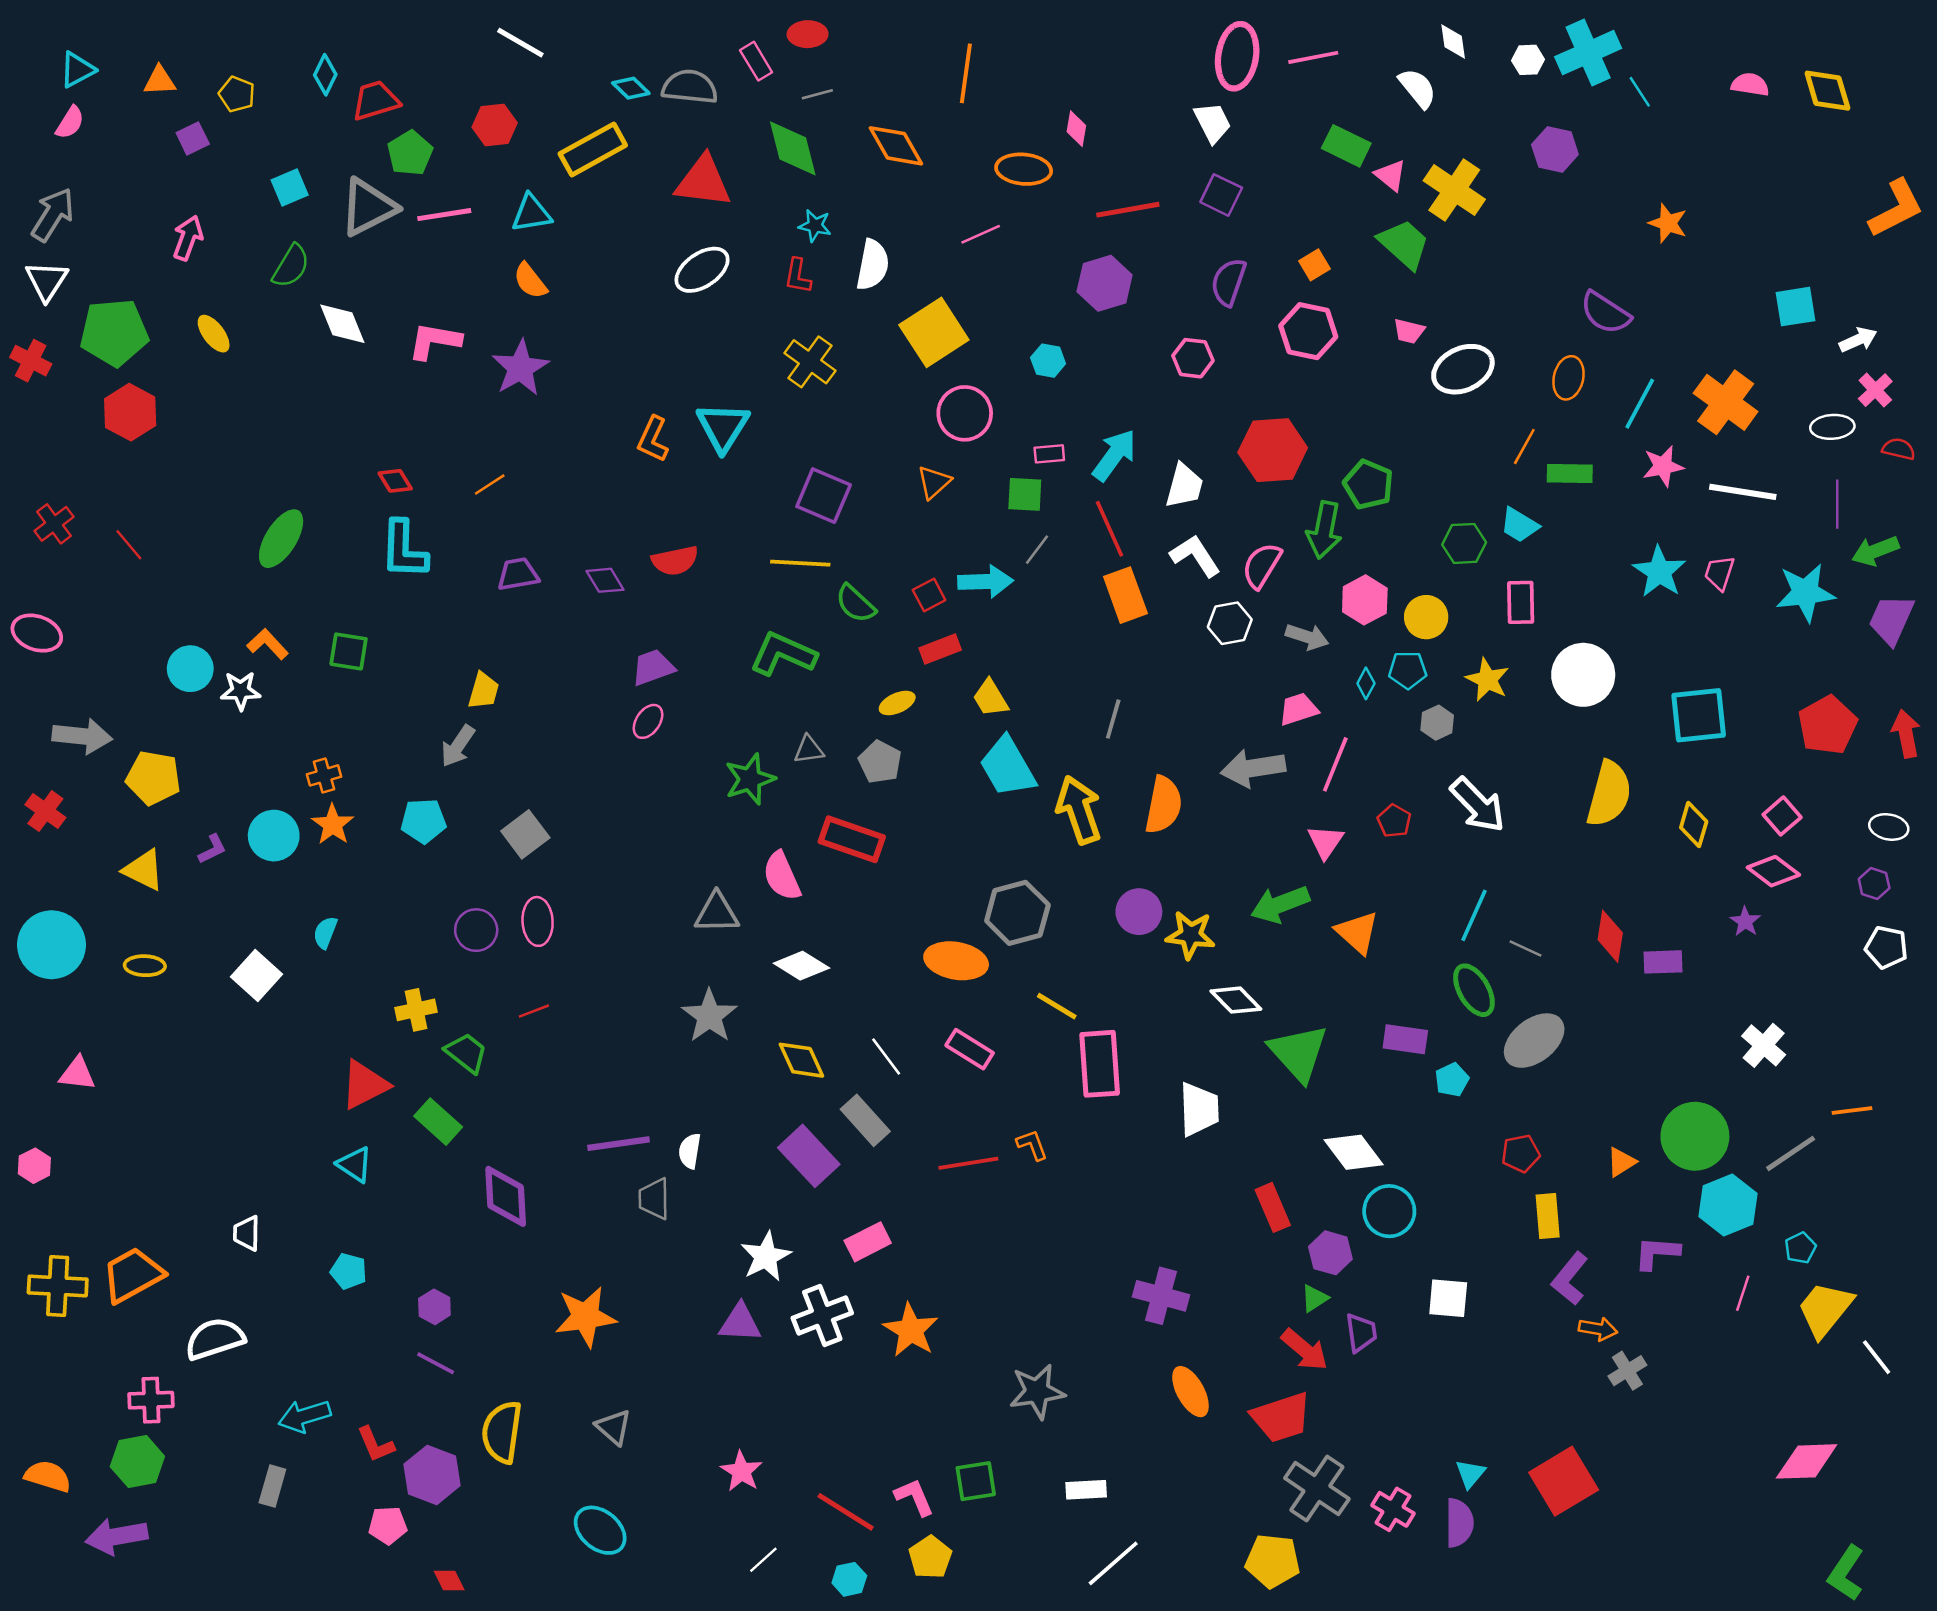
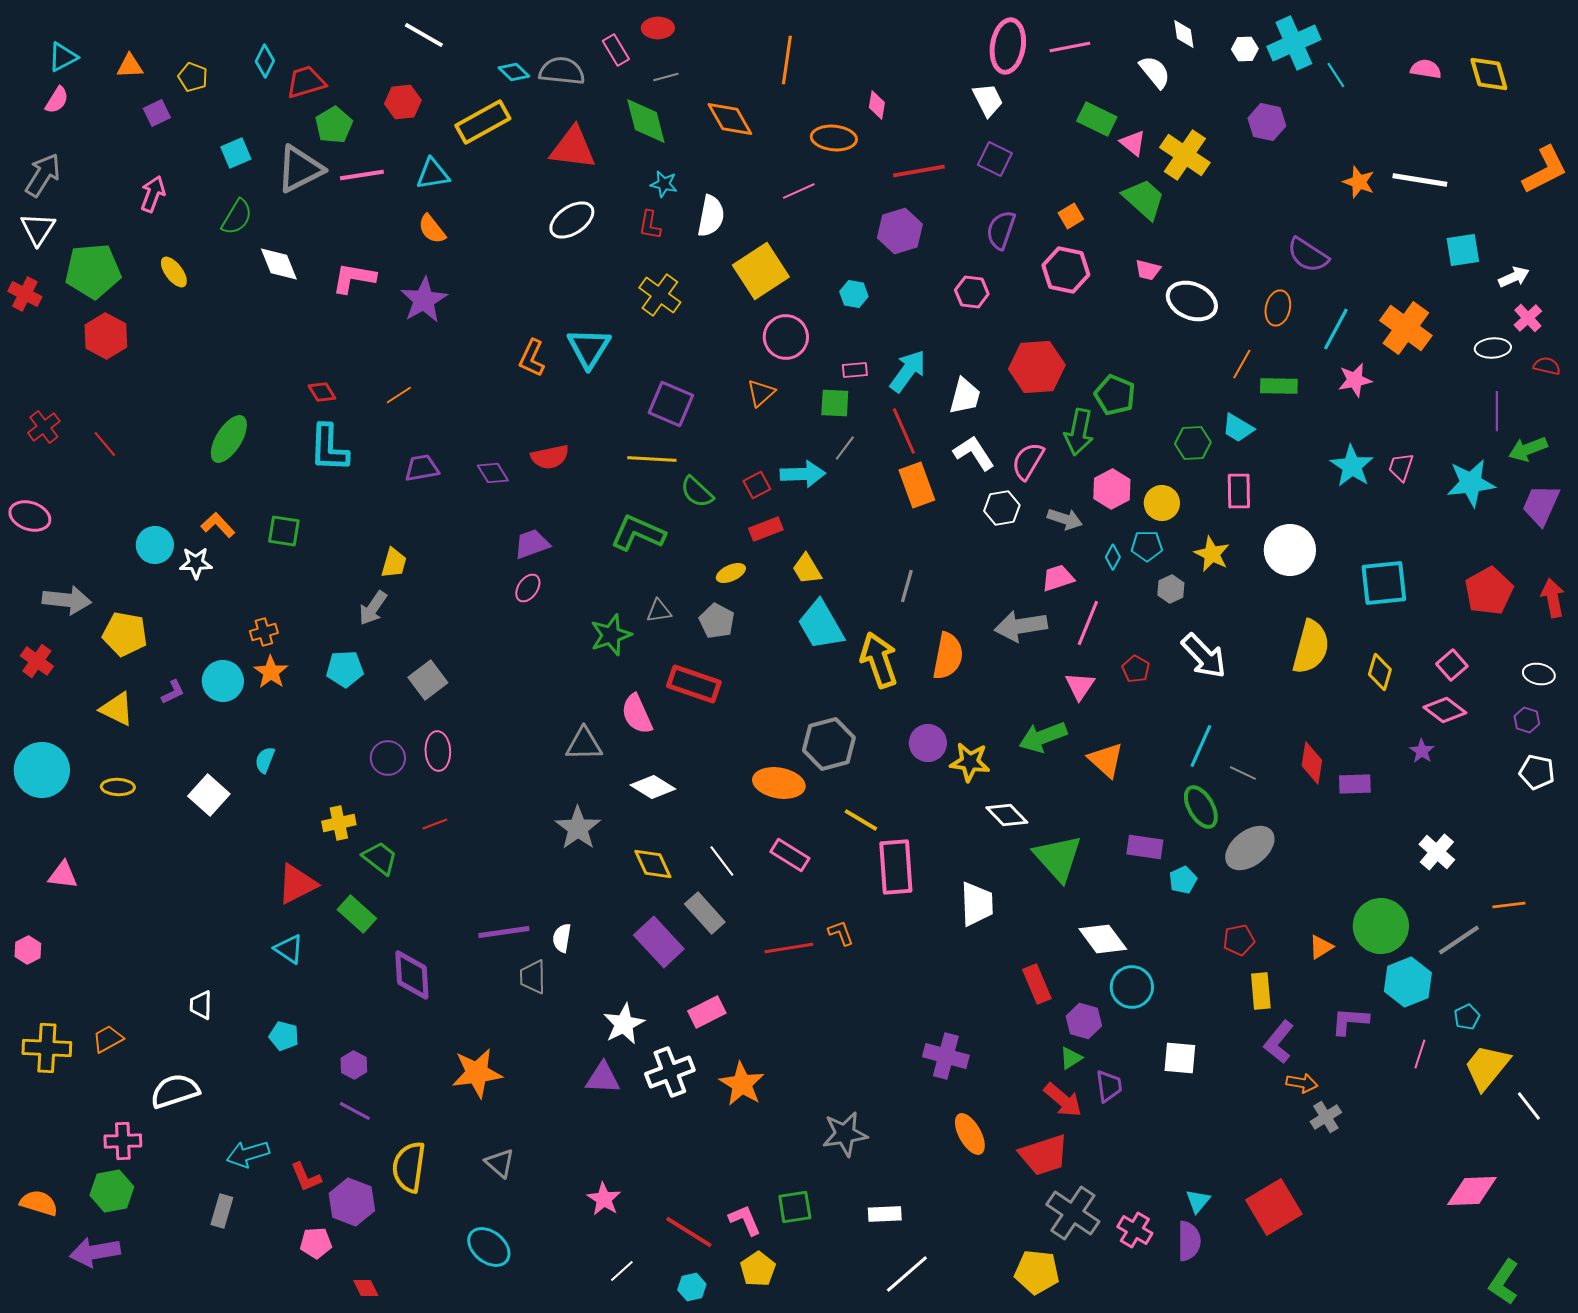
white ellipse: (1463, 369) -> (1192, 301), turned 48
white line: (1743, 492) -> (1420, 180), moved
orange trapezoid: (133, 1275) -> (108, 1039), size x0.6

